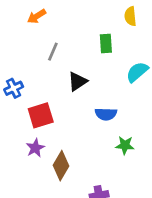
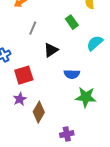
green rectangle: (106, 43) -> (72, 22), turned -32
green star: (125, 145) -> (86, 97), size x1.5

